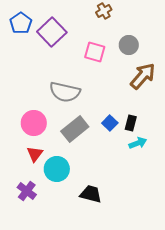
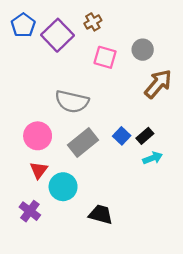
brown cross: (104, 11) -> (93, 22), moved
black rectangle: (131, 123) -> (145, 136), turned 35

